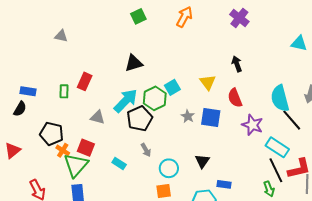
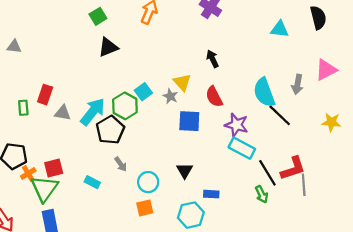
black triangle: (134, 63) -> (108, 47), moved
gray star: (188, 116) -> (170, 96), moved
gray triangle: (98, 117) -> (63, 113), moved
cyan rectangle: (277, 147) -> (242, 148), moved
red square: (86, 148) -> (54, 168), turned -30
orange cross: (63, 150) -> (28, 173), turned 32

